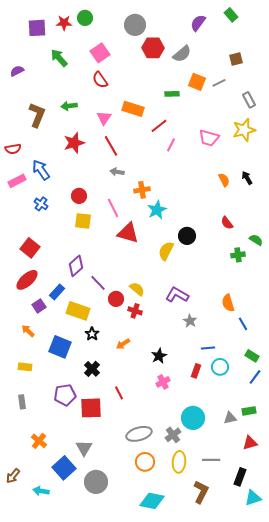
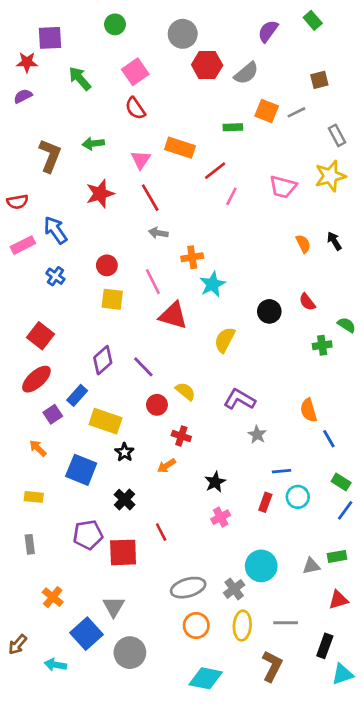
red star: (64, 23) -> (27, 62), moved
black circle: (187, 236) -> (269, 311), moved
purple line: (98, 283) -> (143, 367), moved
red cross: (135, 311) -> (181, 436), moved

